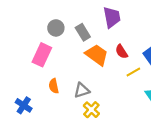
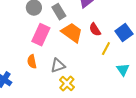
pink rectangle: (42, 55) -> (41, 35), moved
yellow line: (133, 72) -> (106, 49), turned -32

